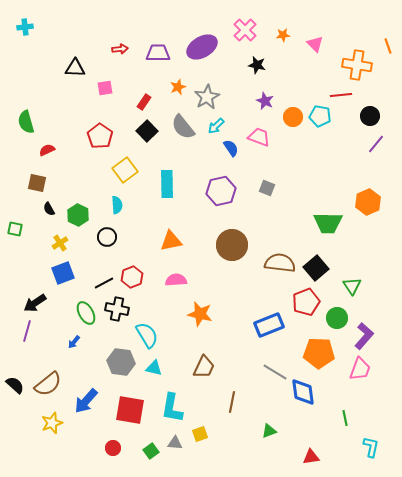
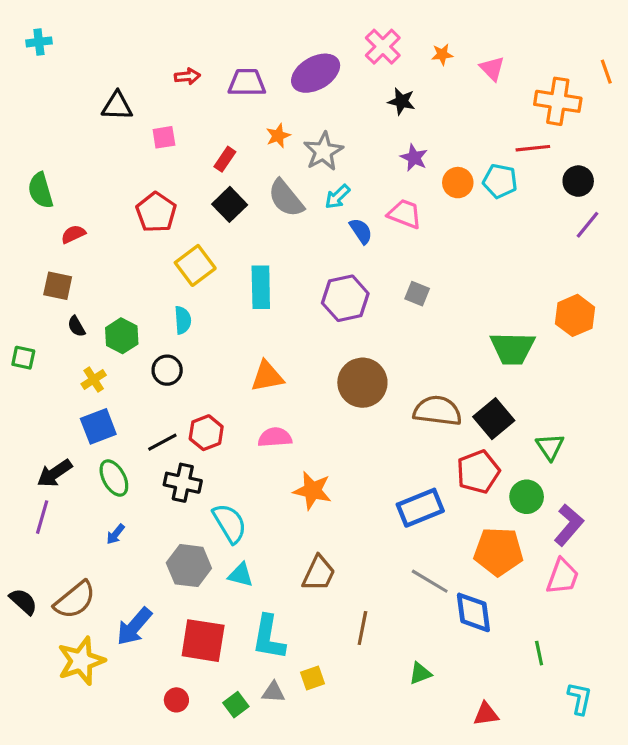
green ellipse: (86, 313) -> (114, 478), moved
yellow star: (52, 423) -> (81, 661), size x1.4

